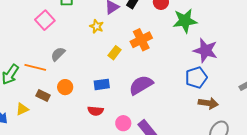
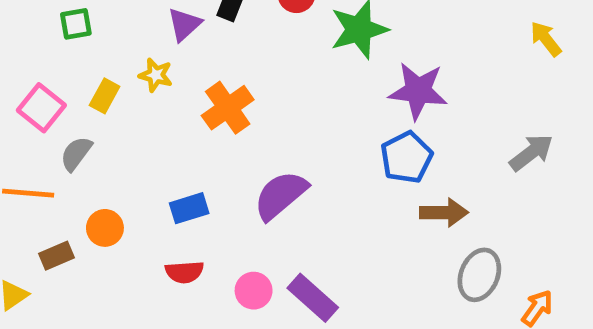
pink square: (45, 20) -> (41, 108), moved
orange cross: (141, 40) -> (228, 108), moved
yellow rectangle: (115, 53) -> (105, 96), moved
brown rectangle: (43, 96) -> (56, 256), turned -40

